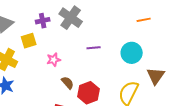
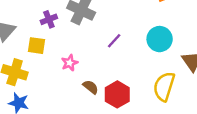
yellow square: (29, 41) -> (37, 46), turned 35
purple line: (94, 48) -> (114, 41), turned -32

